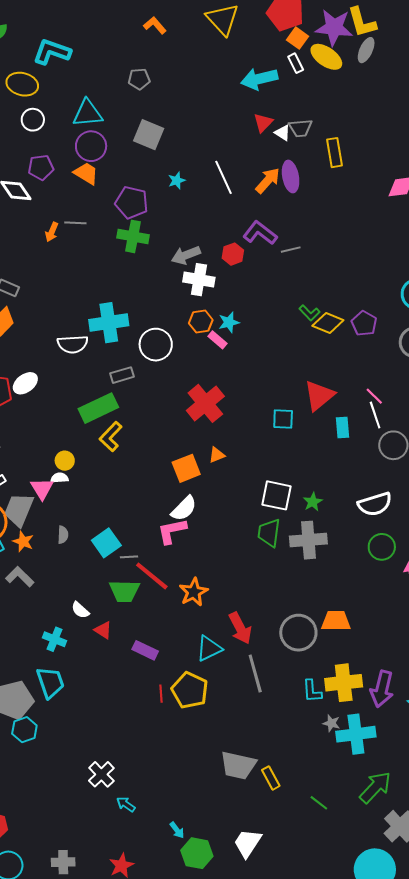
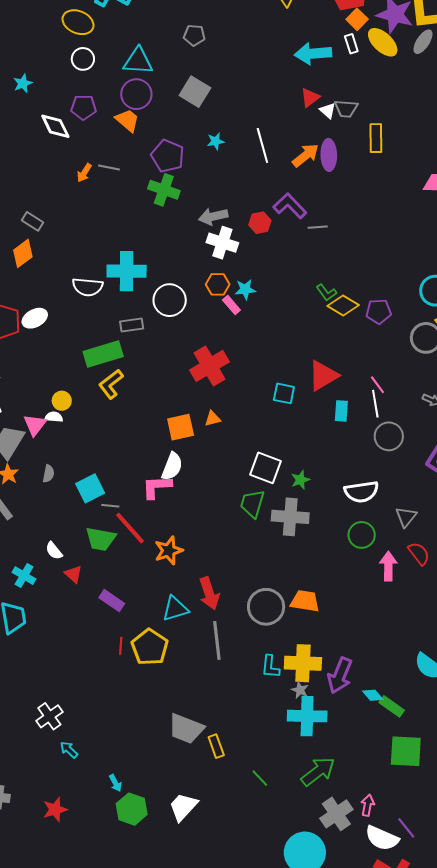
purple pentagon: (364, 323) -> (379, 311), turned 30
white semicircle: (184, 508) -> (172, 466), turned -32
gray star: (331, 723) -> (300, 690), moved

